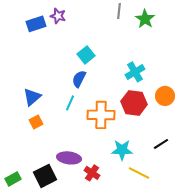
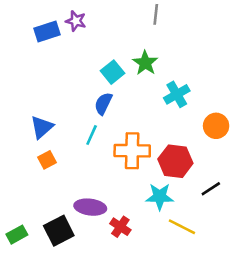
green star: (145, 19) -> (145, 63), moved
red hexagon: (134, 103) -> (175, 161), moved

